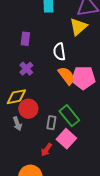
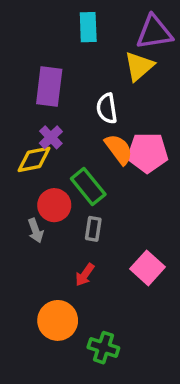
purple rectangle: (25, 39) -> (49, 86), size x1.6
yellow diamond: (16, 97) -> (34, 159), moved
green rectangle: (69, 116) -> (88, 187), moved
pink square: (66, 139) -> (148, 268), moved

